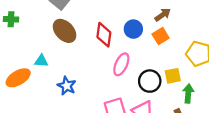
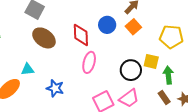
pink ellipse: (121, 64) -> (89, 62), moved
yellow square: (173, 76) -> (151, 61), turned 35

